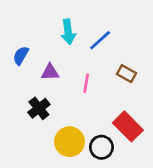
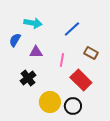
cyan arrow: (68, 32) -> (33, 23), moved, turned -72
red rectangle: (128, 126) -> (81, 80), moved

